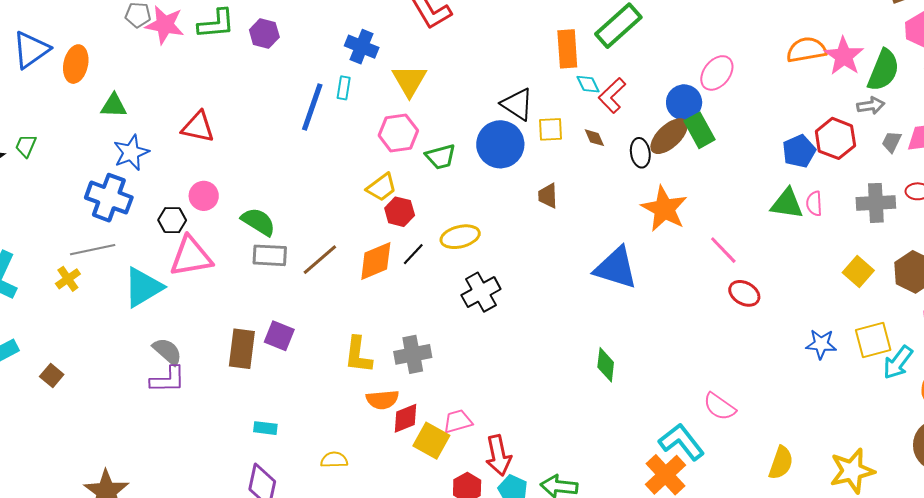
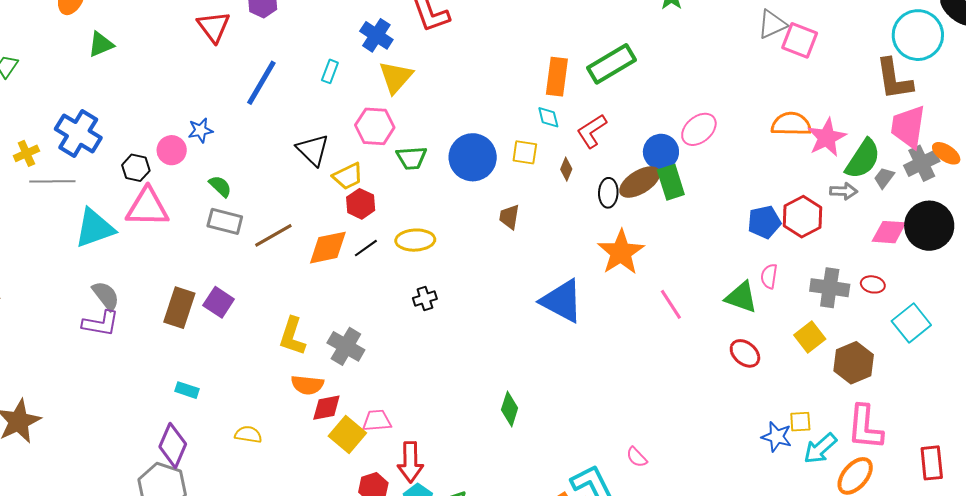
blue cross: (362, 47) -> (376, 35), moved
cyan diamond: (588, 84) -> (548, 117), moved
black triangle: (517, 104) -> (313, 150), moved
green triangle: (114, 106) -> (101, 44), turned -36
blue line: (312, 107) -> (261, 83), moved
red triangle: (198, 127) -> (214, 27), moved, turned 30
brown diamond: (594, 138) -> (566, 169), turned 35
gray trapezoid: (892, 142) -> (884, 178), moved
blue star: (131, 153) -> (200, 130), moved, size x0.7
green triangle: (787, 204) -> (741, 297), moved
green semicircle: (258, 222) -> (220, 186), size x0.7
yellow square: (858, 271) -> (810, 337), moved
yellow cross: (68, 279) -> (26, 153), moved
black cross: (481, 292) -> (425, 298), size x0.6
red ellipse: (744, 293) -> (745, 353), moved
yellow square: (873, 340) -> (800, 422), size x0.6
blue star: (821, 344) -> (777, 437), moved
gray cross: (413, 354) -> (346, 346), turned 30
green diamond: (606, 365) -> (510, 409), moved
pink semicircle: (720, 407) -> (637, 457), size x0.7

